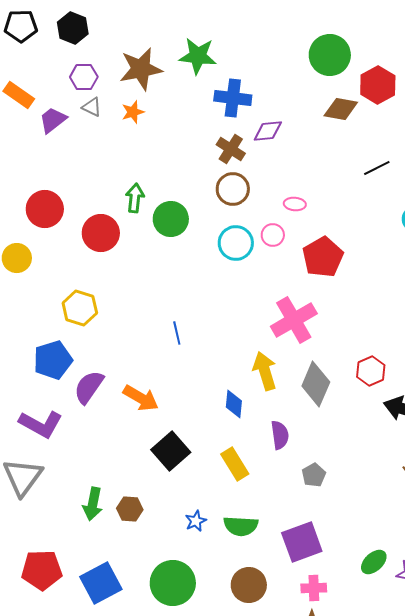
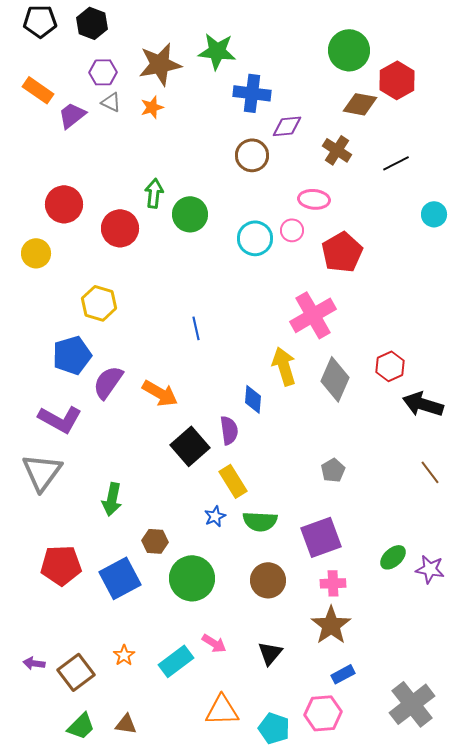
brown cross: (231, 149) -> (337, 150), moved
brown circle: (233, 189) -> (252, 155), moved
pink ellipse: (295, 204) -> (314, 199), size x1.4
purple semicircle: (280, 435) -> (229, 430), moved
yellow rectangle: (235, 464) -> (233, 481), moved
brown hexagon: (130, 509) -> (155, 541), moved

